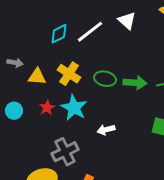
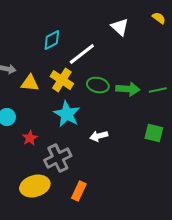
white line: (90, 32) -> (82, 54), moved
red star: (47, 108) -> (30, 138), moved

